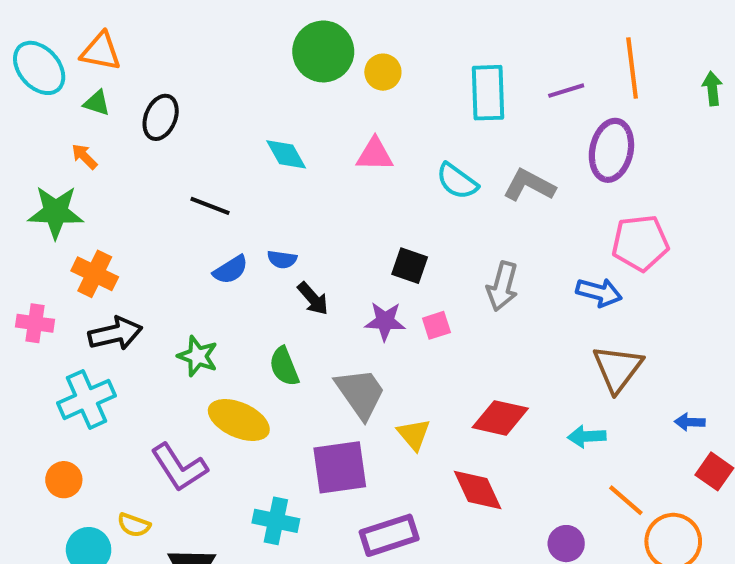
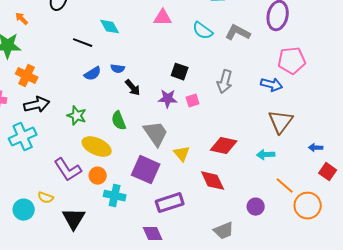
cyan diamond: (286, 154) -> (110, 27), moved
purple square: (340, 467) -> (146, 170), turned 32
orange circle: (64, 480) -> (98, 176), moved

